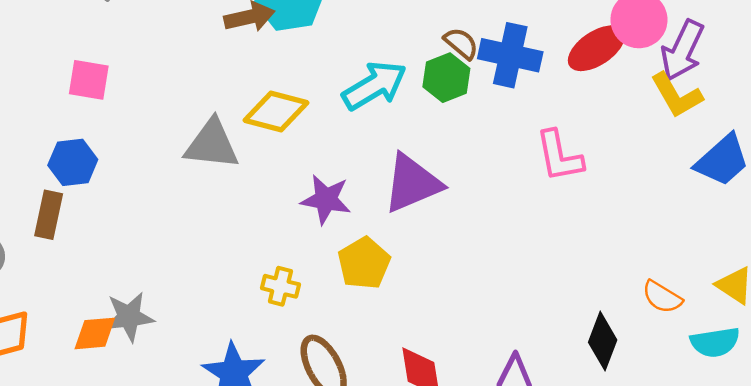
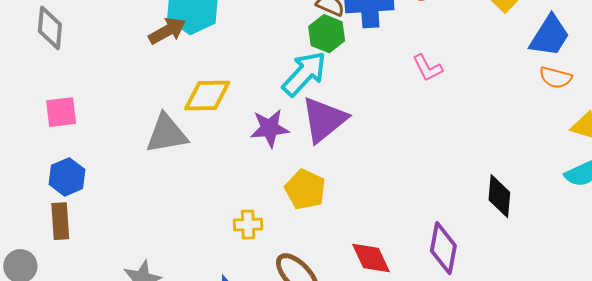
cyan arrow: (374, 86) -> (304, 74), moved
pink L-shape: (559, 156) -> (427, 68), size x0.7
purple star: (326, 199) -> (270, 128), moved
orange semicircle: (662, 297) -> (556, 77), moved

